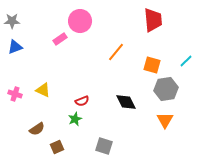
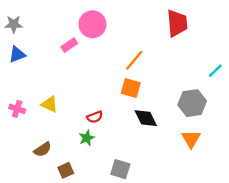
orange square: (152, 65) -> (131, 88), moved

